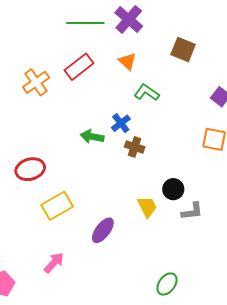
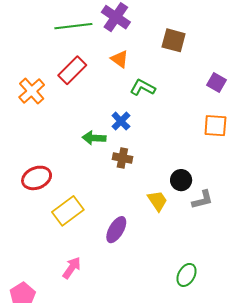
brown cross: (135, 147) -> (122, 158), moved

